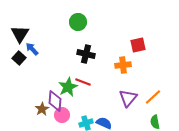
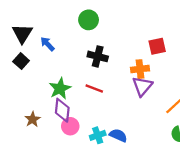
blue arrow: (32, 49) -> (47, 44), moved
green star: (68, 87) -> (60, 88), moved
purple triangle: (128, 98) -> (142, 86), moved
brown star: (42, 109) -> (33, 119), moved

